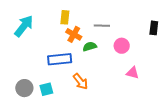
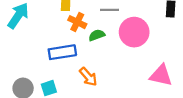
pink circle: (122, 46) -> (134, 32), size x1.6
pink triangle: (132, 73) -> (161, 75), moved, size x1.5

